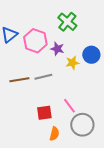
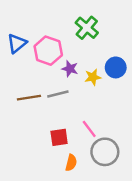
purple star: (57, 49) -> (70, 69), moved

